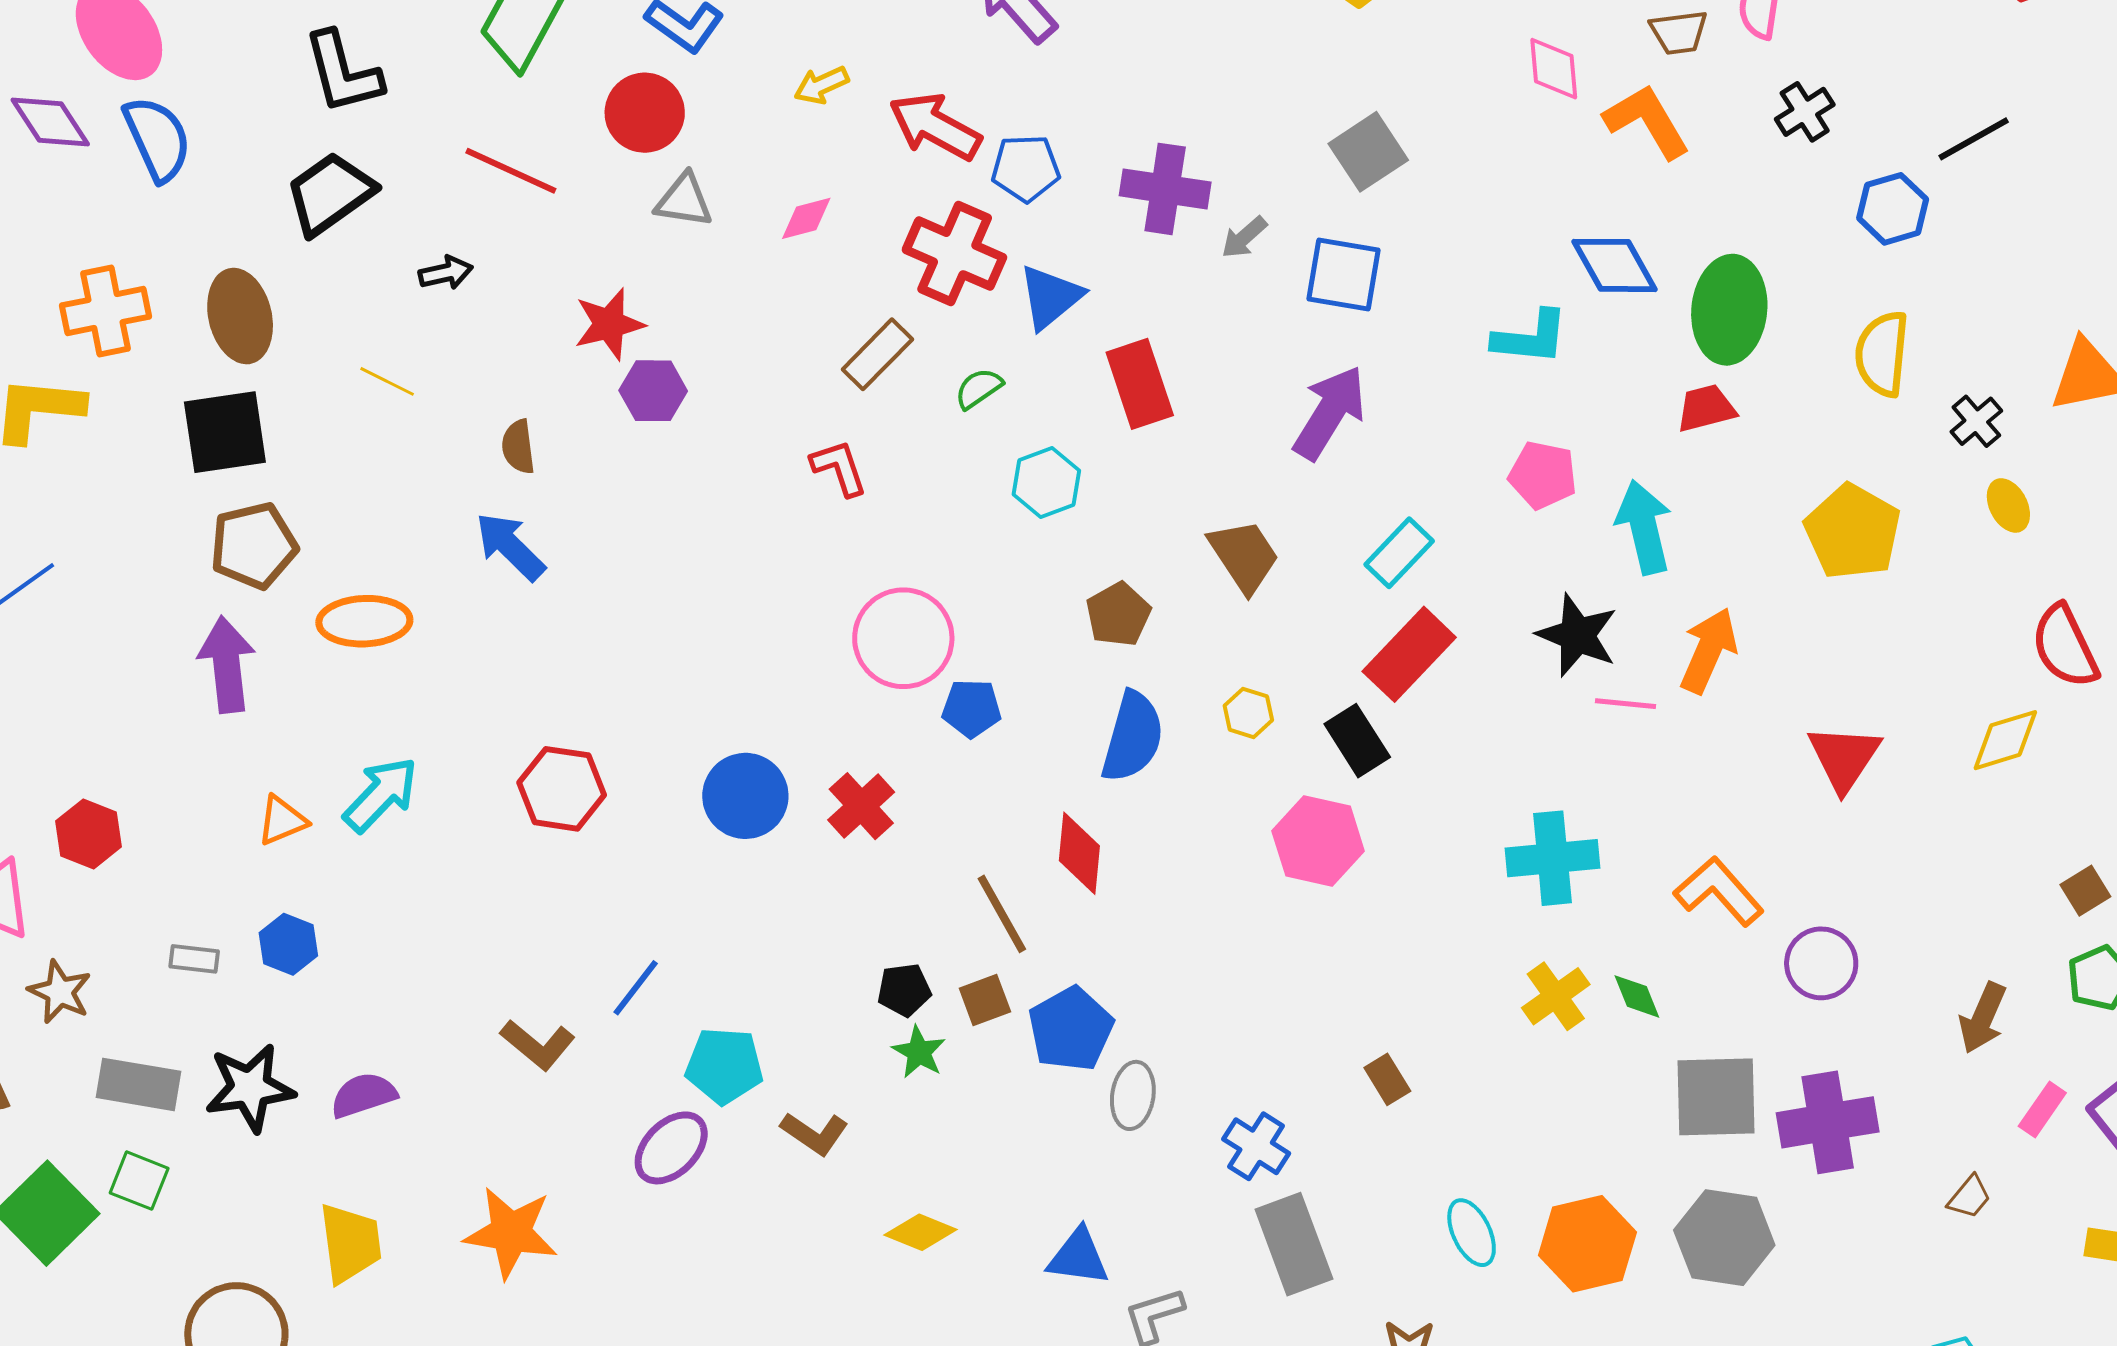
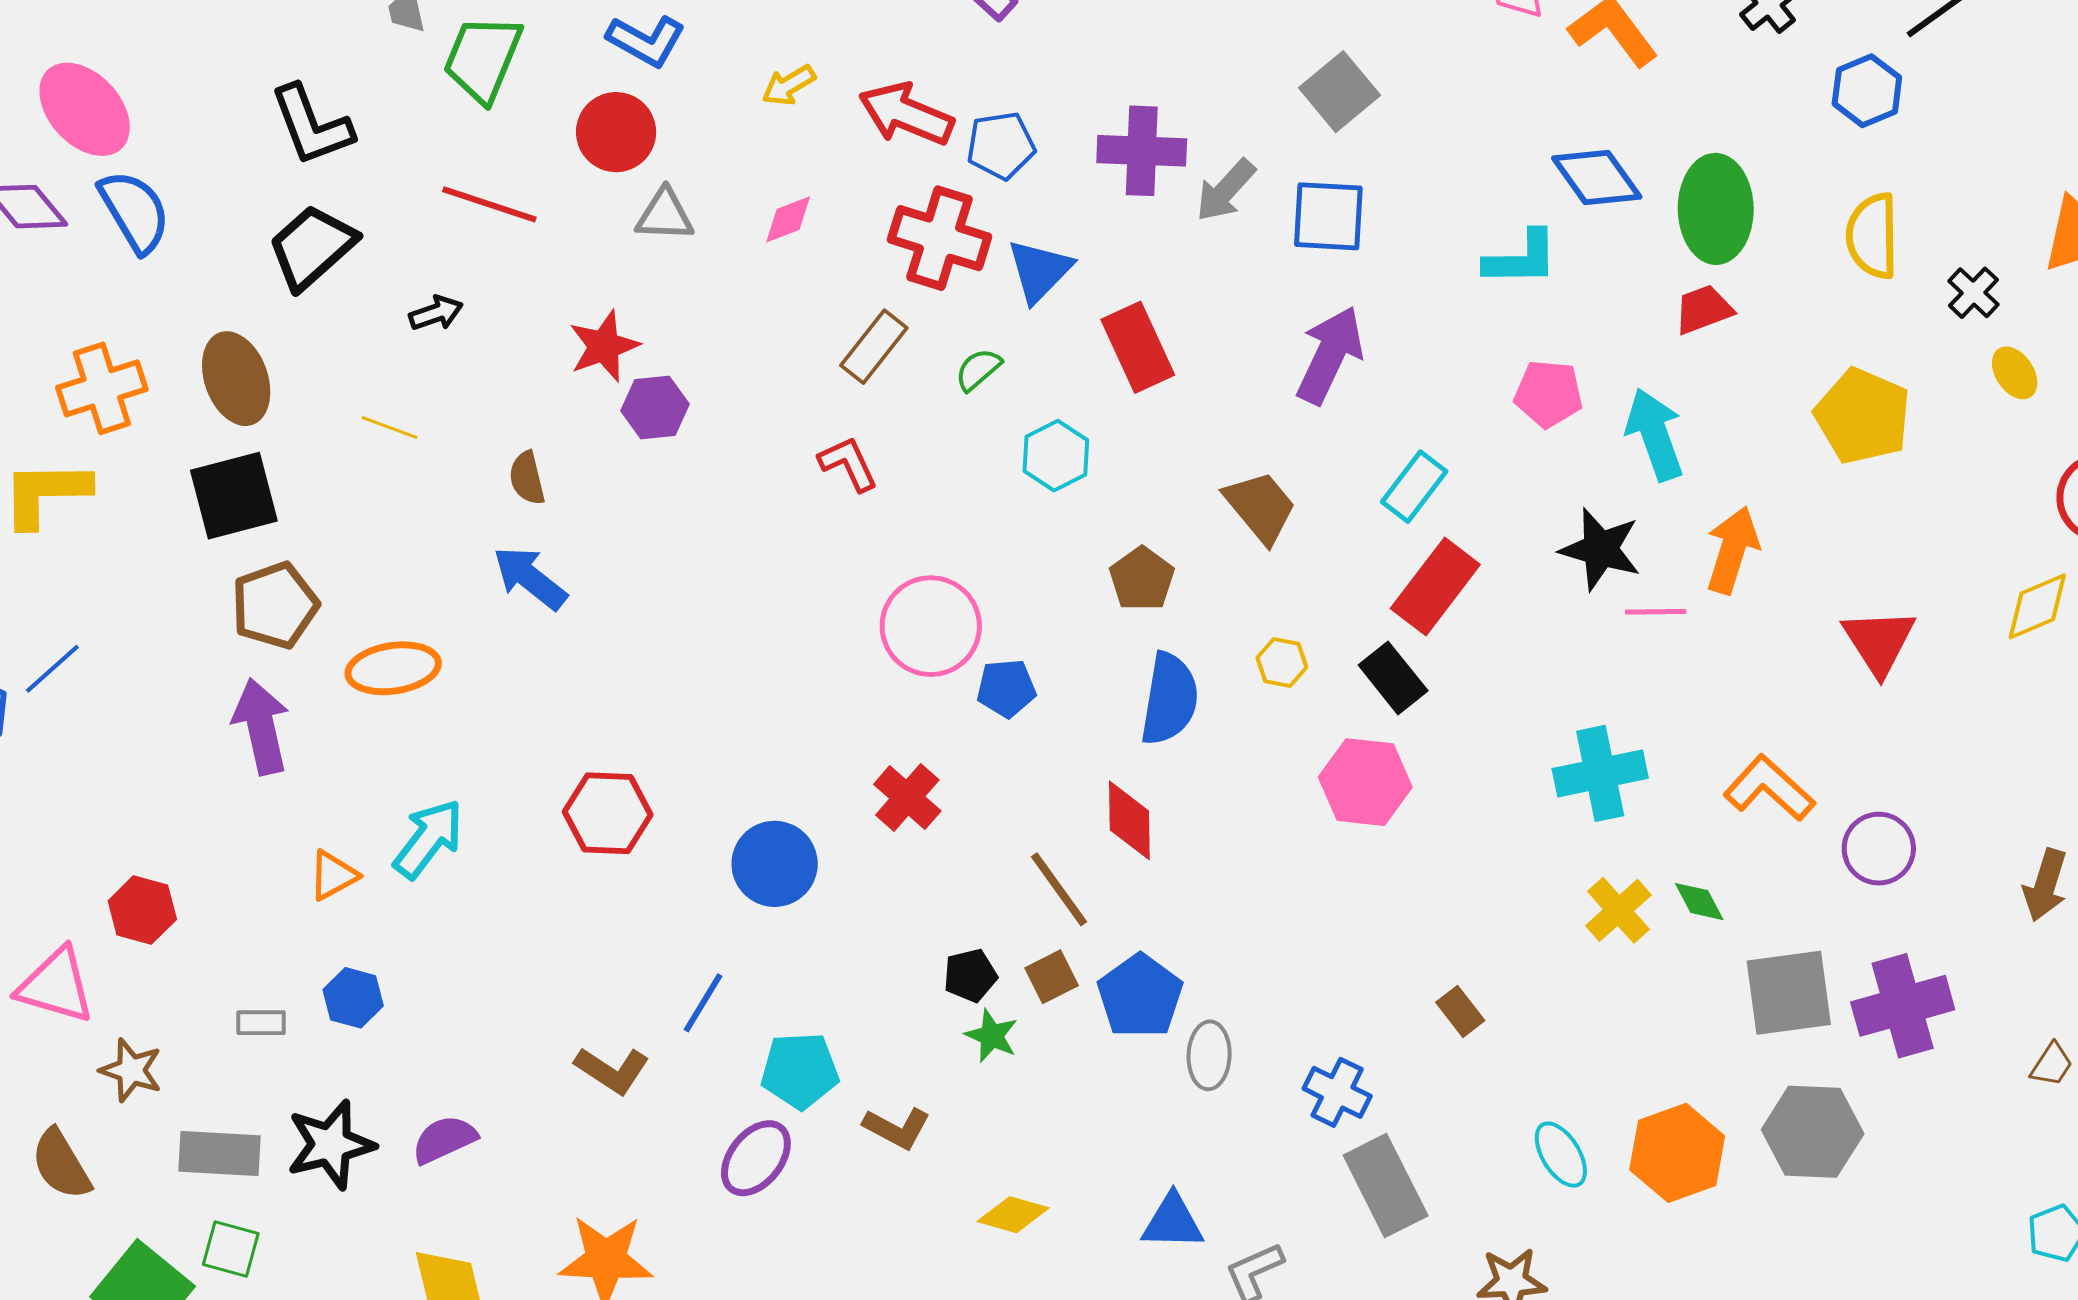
gray arrow: (1244, 237) -> (1226, 190), size x1.4
blue circle: (745, 796) -> (775, 864), moved

